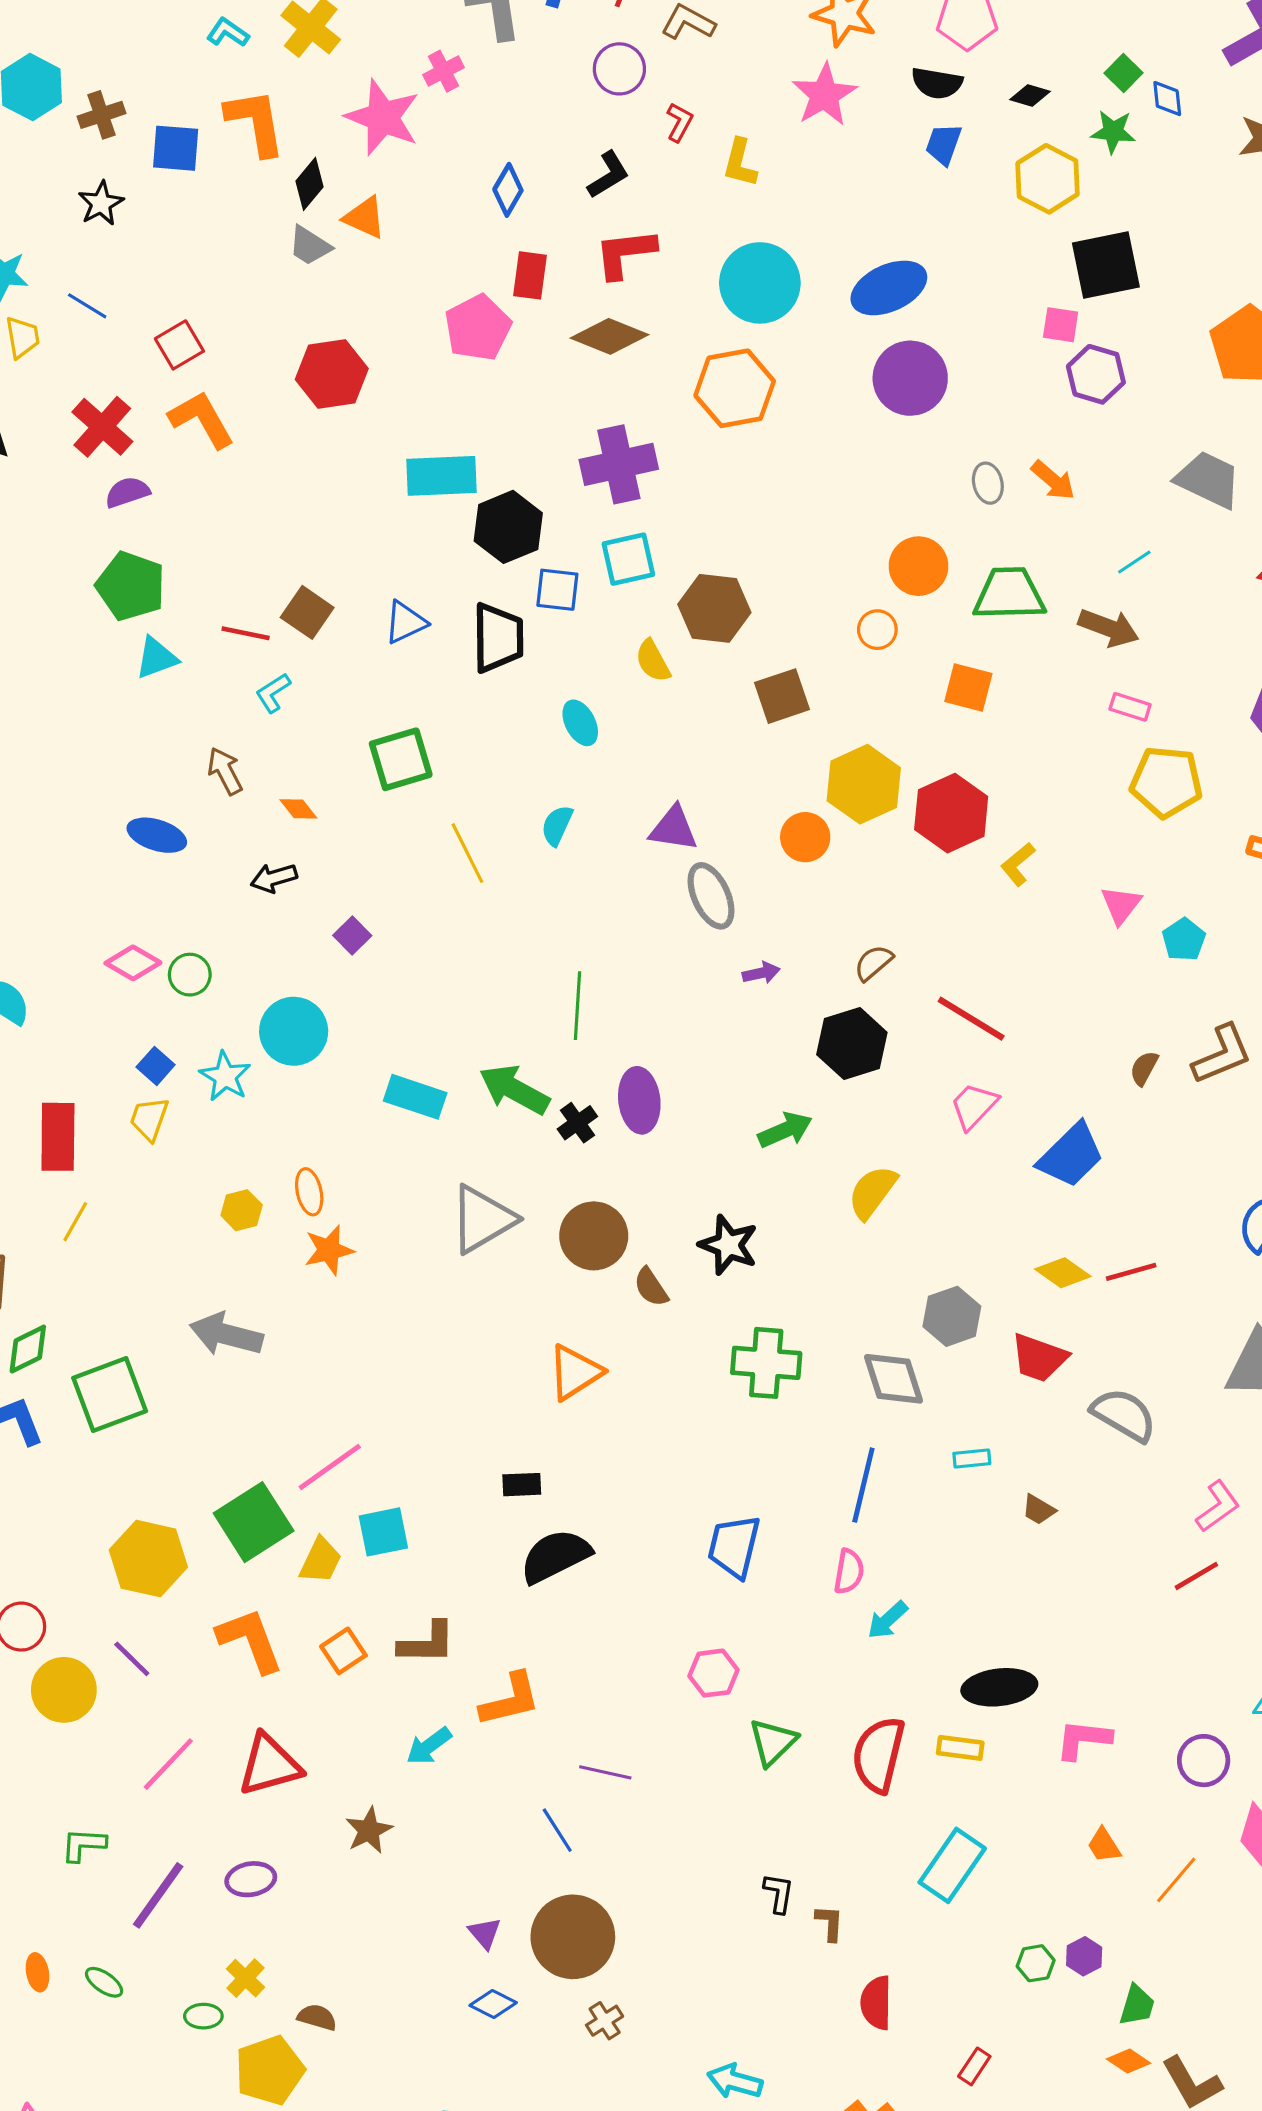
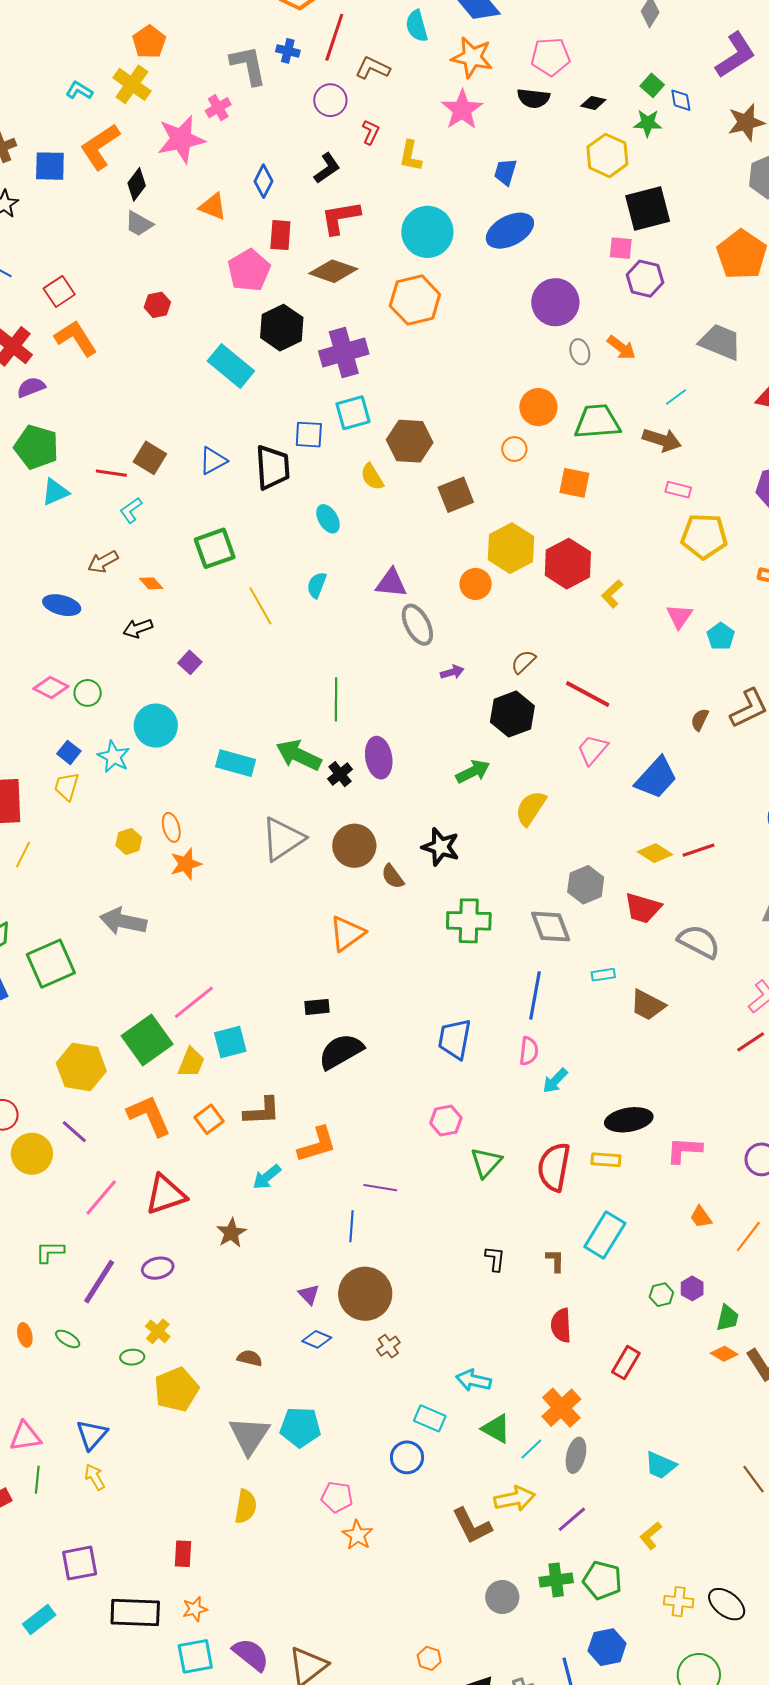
pink star: (383, 117) -> (181, 139), turned -30
orange L-shape: (255, 122) -> (100, 147), turned -111
blue trapezoid: (944, 144) -> (505, 172), moved
orange triangle: (365, 218) -> (213, 207), moved
red hexagon: (332, 374) -> (157, 305), size x0.6
purple circle: (910, 378) -> (555, 302), moved
cyan rectangle: (442, 476) -> (231, 366), turned 45
black hexagon: (508, 527) -> (282, 328), moved
brown arrow: (225, 771) -> (103, 562), turned -88
brown trapezoid: (1039, 1510) -> (648, 1005), size x1.6
blue line: (557, 1830) -> (352, 1226), turned 40
brown L-shape: (830, 1923) -> (555, 1260), moved
brown semicircle: (317, 2017) -> (250, 1358), moved
red rectangle: (974, 2066) -> (626, 1363), size x1.4

